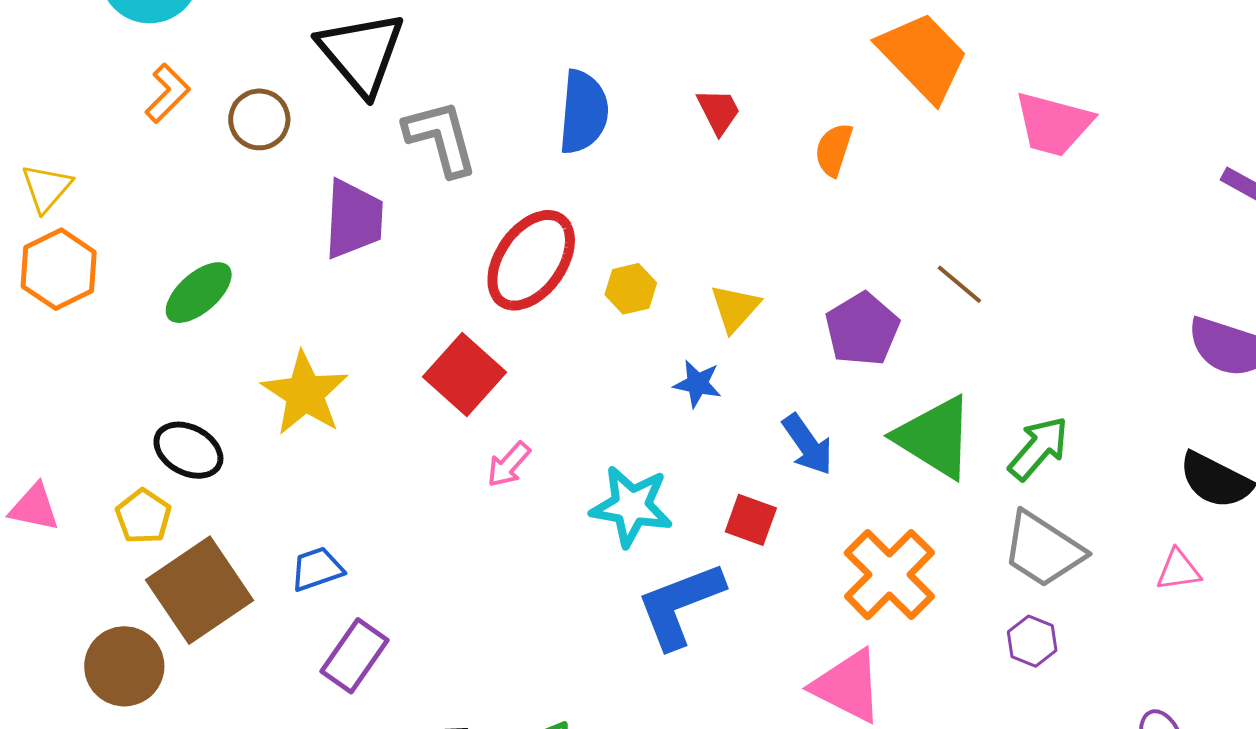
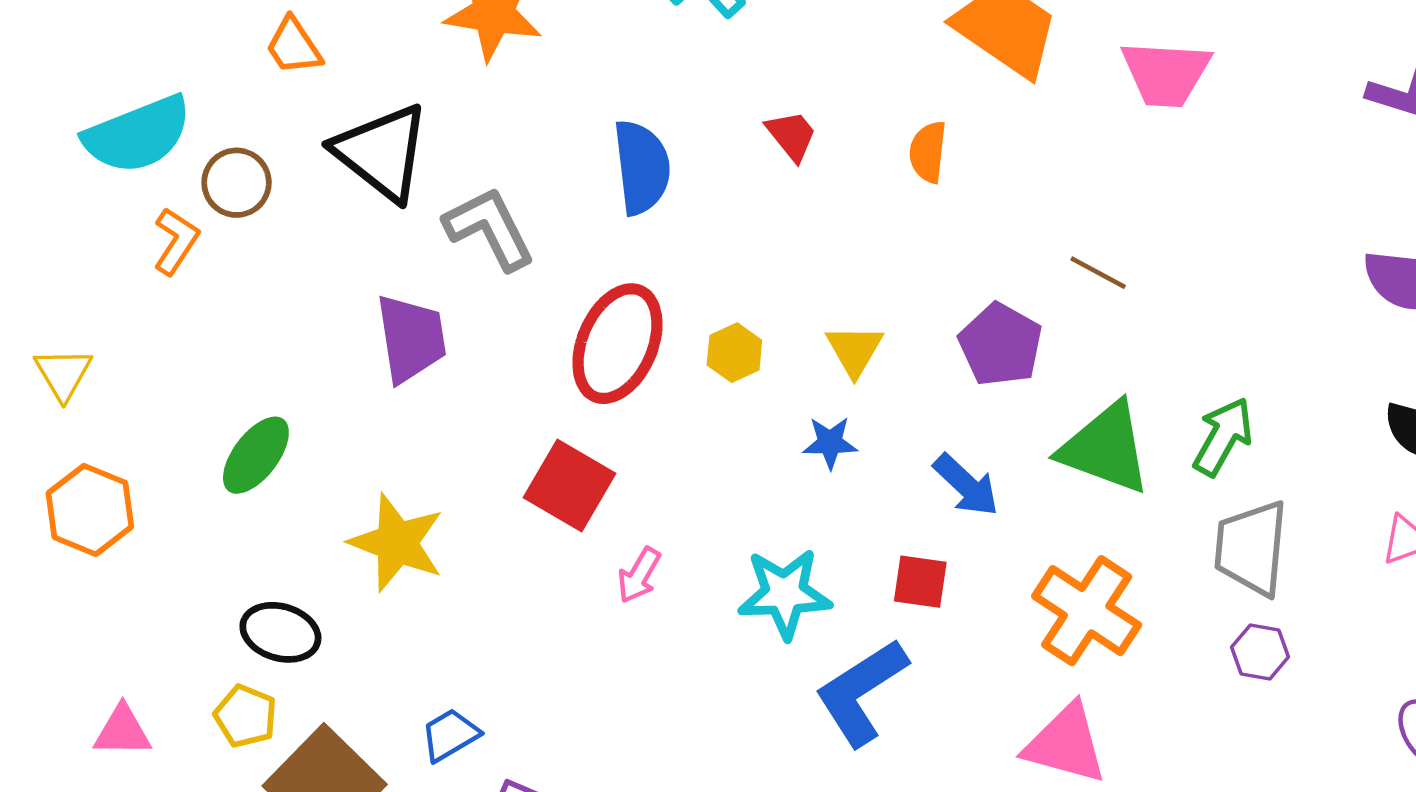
brown circle: (259, 119) -> (237, 183), moved
orange hexagon: (59, 269) -> (90, 510), moved
gray trapezoid: (1043, 550) -> (1251, 548), turned 74

